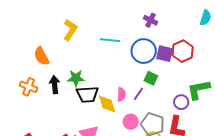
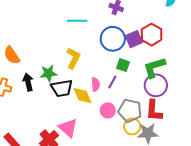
yellow L-shape: (70, 30) -> (73, 58), moved
cyan line: (110, 40) -> (77, 21), moved
purple square: (165, 54) -> (134, 39), turned -30
green L-shape: (199, 90) -> (154, 67), moved
purple circle: (181, 102) -> (156, 85), size x1.5

